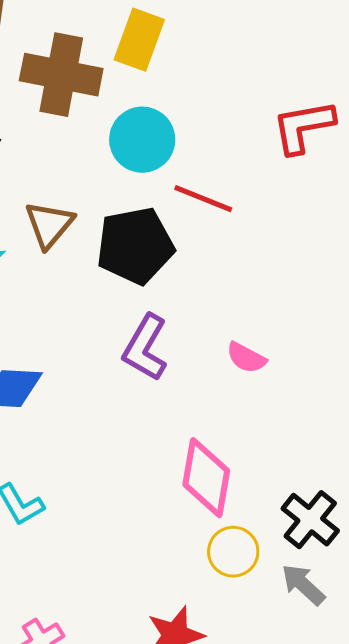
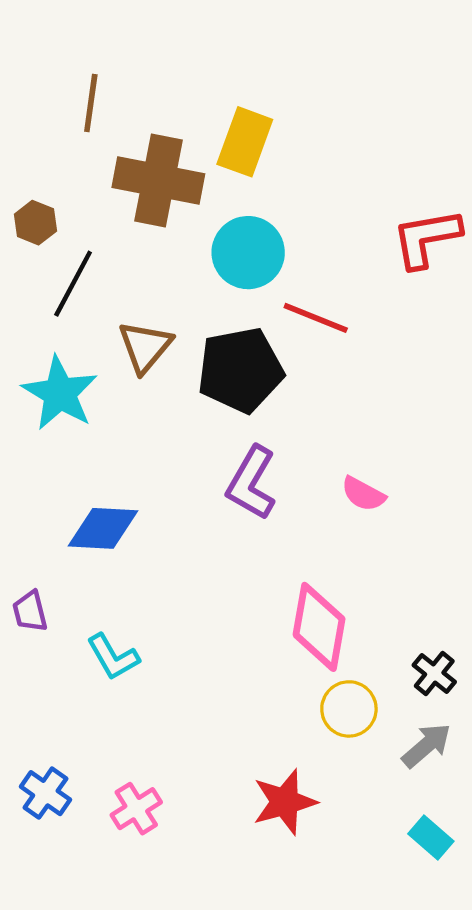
black cross: (310, 520) -> (434, 673), size x0.7
gray arrow: (303, 585) -> (426, 745), turned 96

